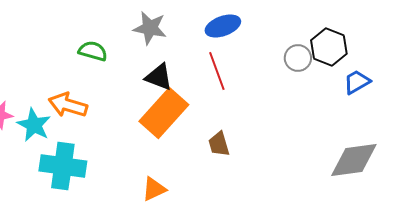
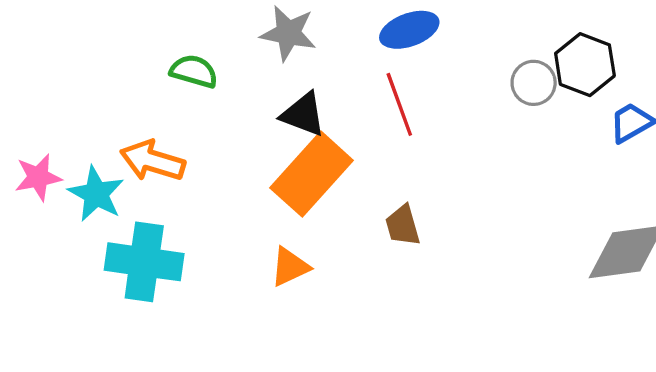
orange triangle: (154, 189) -> (290, 267), moved

